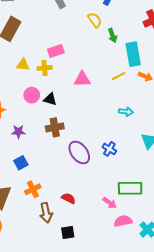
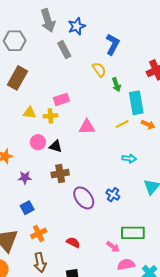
brown arrow: (46, 213) -> (40, 263), moved

